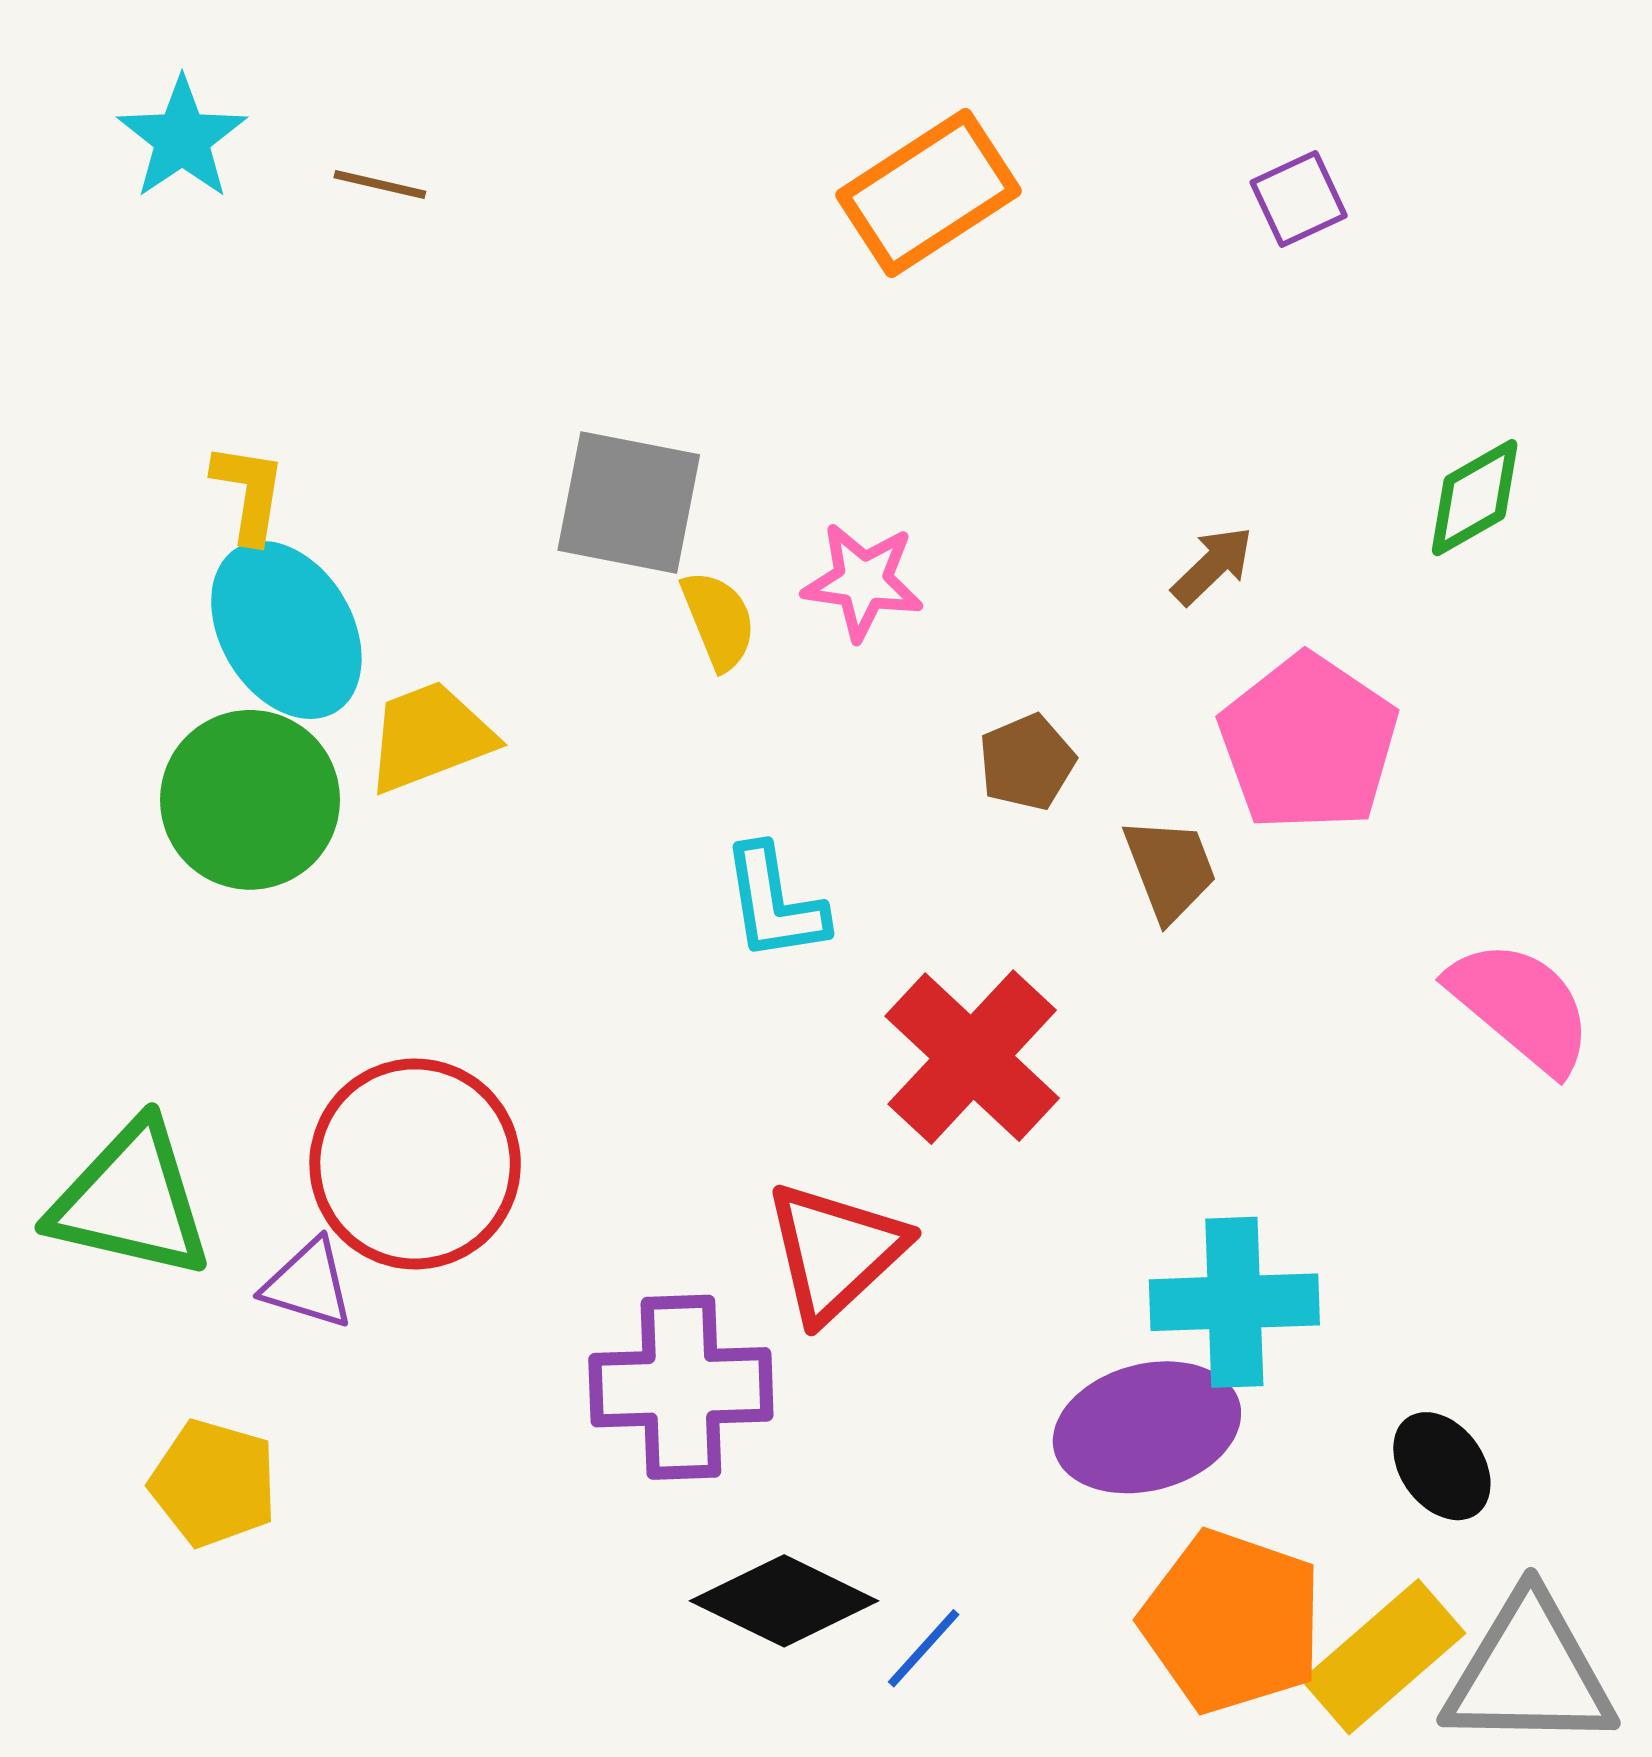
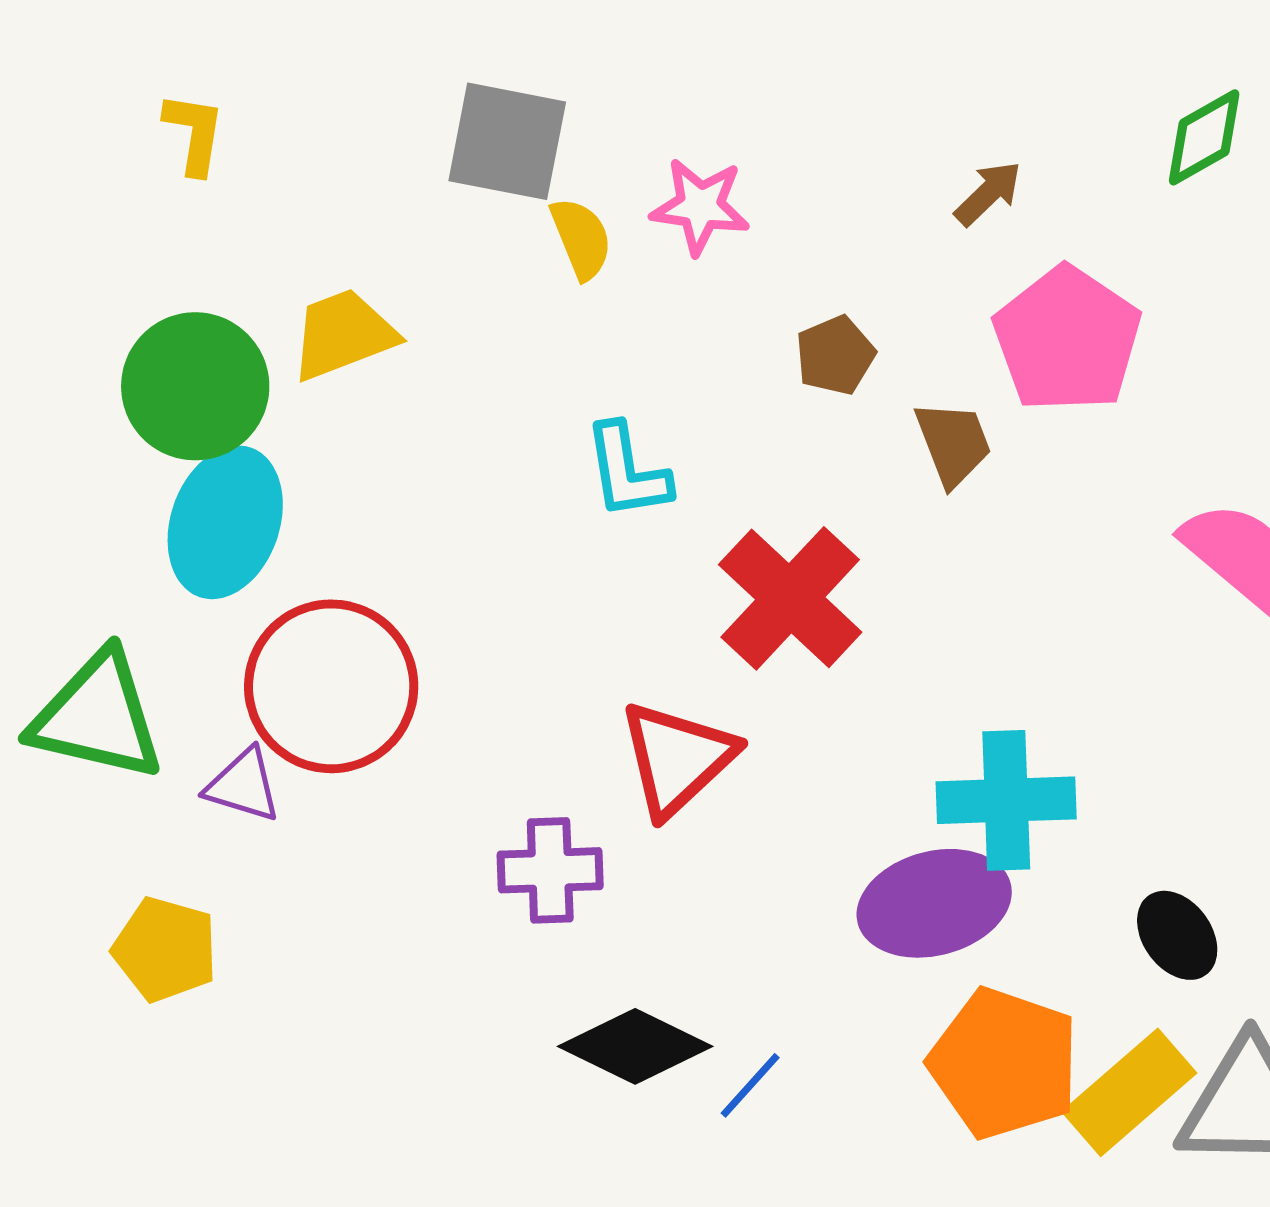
cyan ellipse: (286, 630) -> (225, 522), moved, turned 50
purple cross: (681, 1387) -> (550, 870), size x0.7

